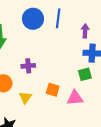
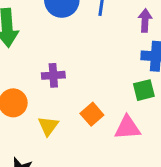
orange square: (53, 90) -> (92, 114), turned 32

